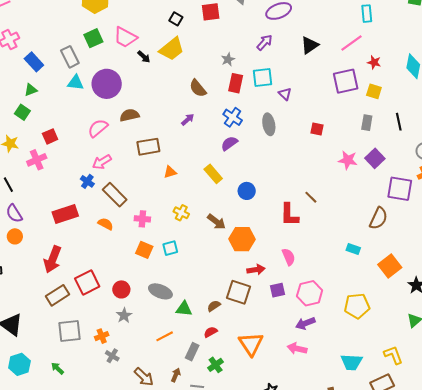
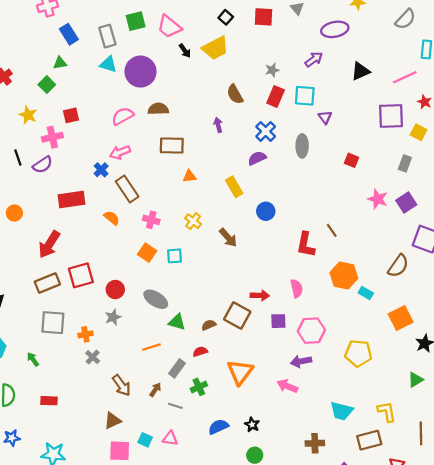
purple arrow: (188, 120) -> (218, 125), turned -72
purple semicircle: (14, 213) -> (43, 165), moved, turned -102
orange hexagon: (242, 239) -> (344, 275), moved

